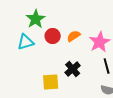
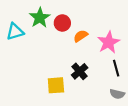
red circle: (53, 36) -> (62, 23), moved
cyan triangle: (26, 42) -> (15, 32), moved

